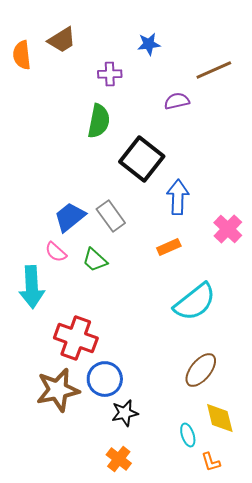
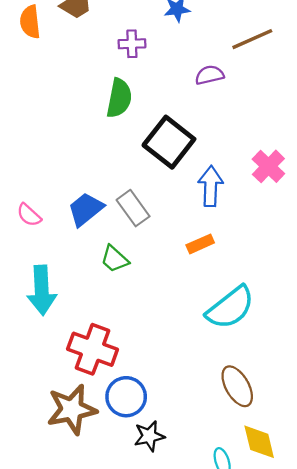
pink cross: (228, 229) -> (268, 166), moved
pink semicircle: (56, 252) -> (29, 215), moved
brown ellipse: (201, 370) -> (237, 386), turned -69

